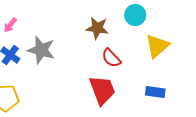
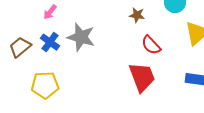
brown star: (97, 28) -> (137, 15), size x0.7

